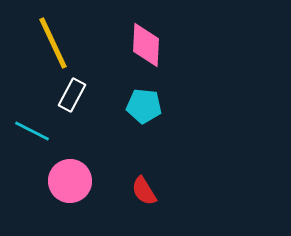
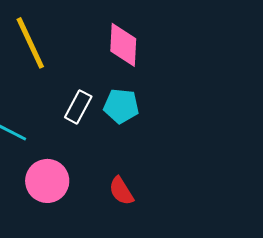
white rectangle: (72, 95) -> (78, 107), moved

